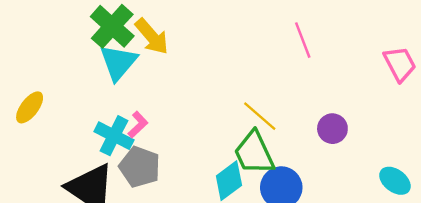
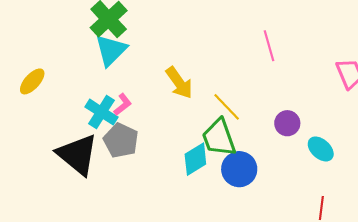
yellow arrow: (152, 36) -> (179, 83), moved
cyan ellipse: (395, 181) -> (321, 149), moved

